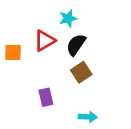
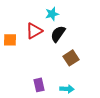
brown square: (81, 72) -> (71, 58), moved
purple rectangle: (46, 97) -> (39, 85), moved

